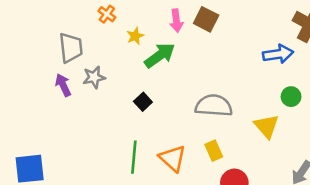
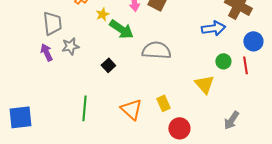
green arrow: (160, 55) -> (121, 29), turned 70
gray semicircle: (214, 106) -> (156, 50), moved
green line: (134, 157) -> (84, 108), moved

